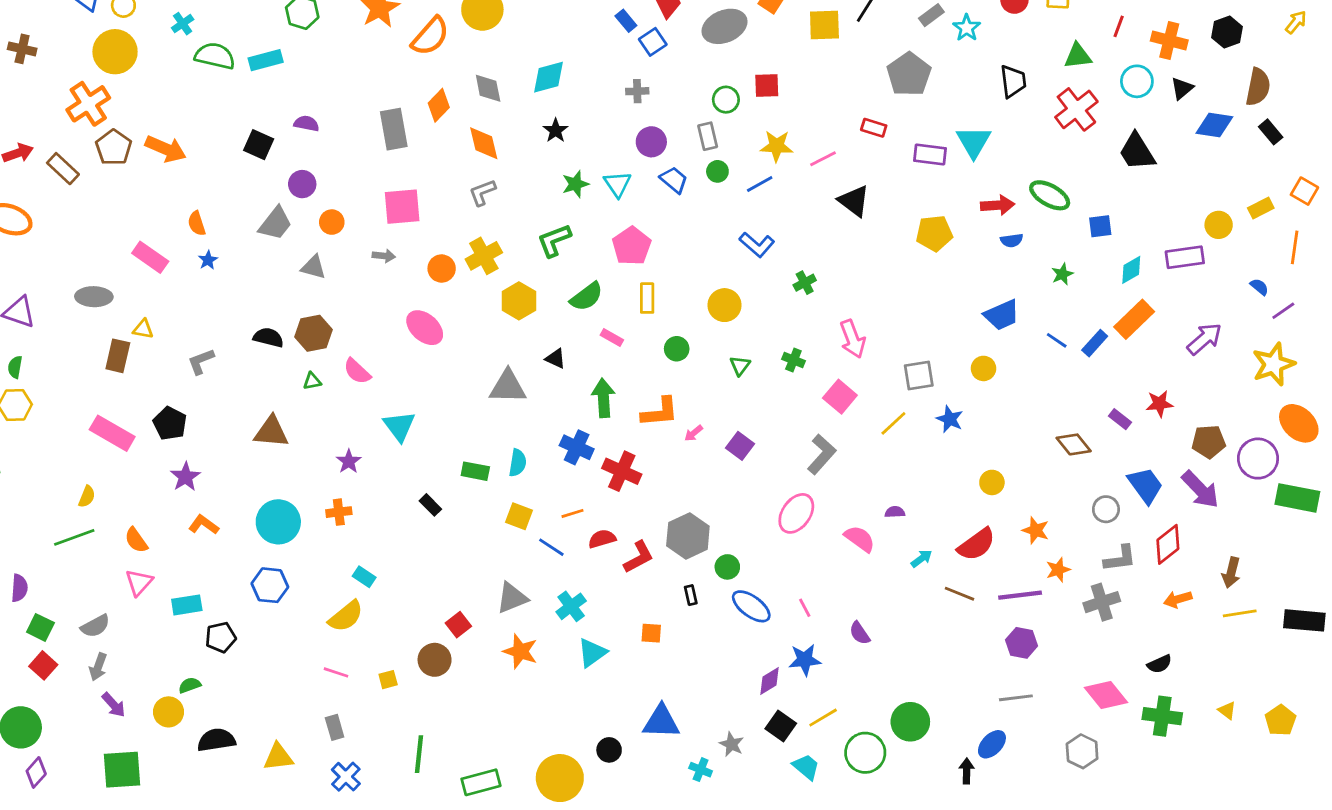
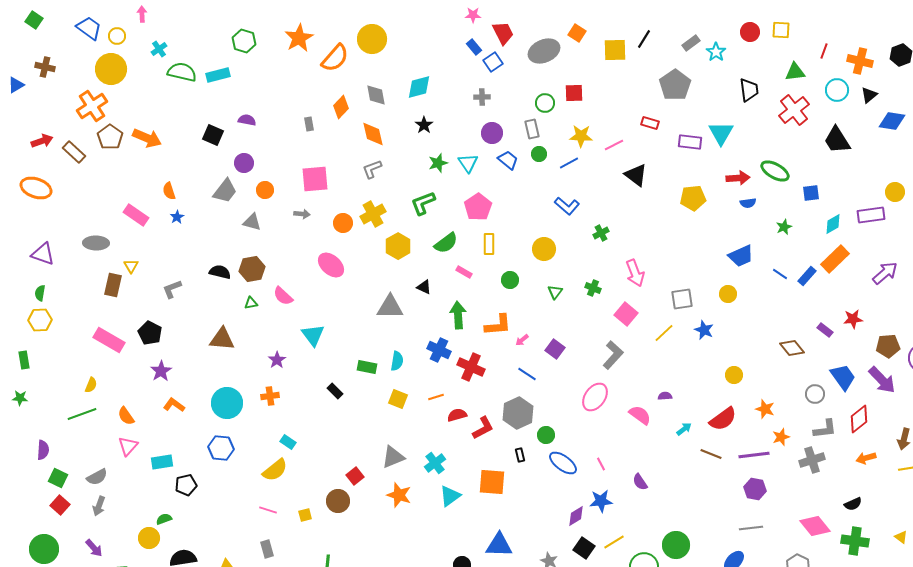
gray rectangle: (394, 129) -> (309, 124), size x0.5
yellow triangle: (143, 329) -> (131, 266), turned 49
blue line: (551, 547) -> (527, 374), moved
orange square: (651, 633) -> (492, 482), size x1.8
purple arrow: (114, 705) -> (94, 548), moved

